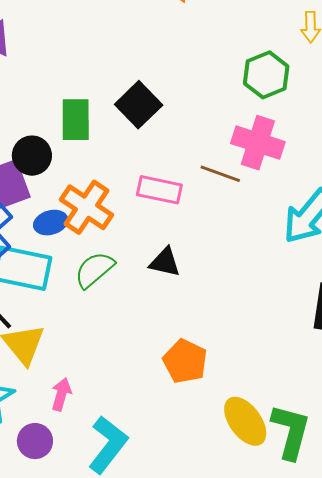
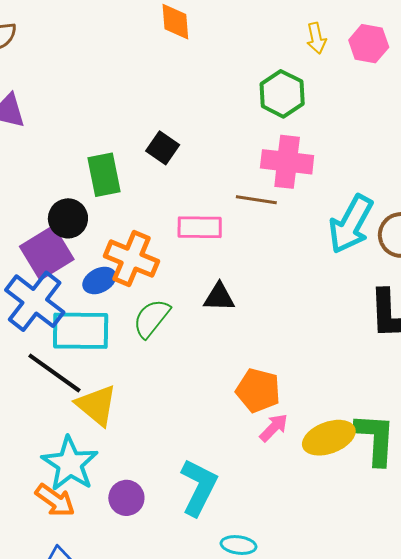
black square: (139, 105) -> (163, 148), size x0.7
pink arrow: (61, 394) -> (274, 428), moved, turned 40
yellow ellipse: (245, 421) -> (329, 438), turned -63

